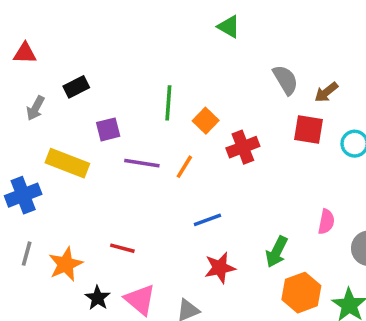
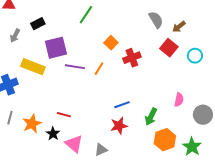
green line: (168, 103) -> (86, 15), moved, turned 30
purple square: (108, 129) -> (56, 48), size x1.6
red square: (309, 129) -> (169, 48), turned 30
blue line: (207, 220) -> (122, 105), moved
black star: (98, 298) -> (53, 134), moved

